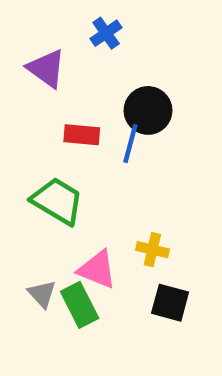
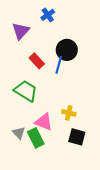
purple triangle: (46, 68) -> (21, 31), turned 36
red rectangle: (82, 135) -> (37, 61), turned 42

